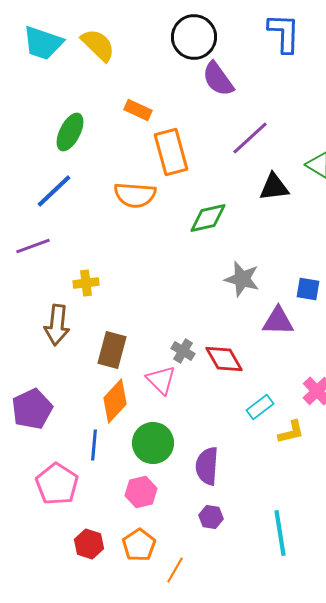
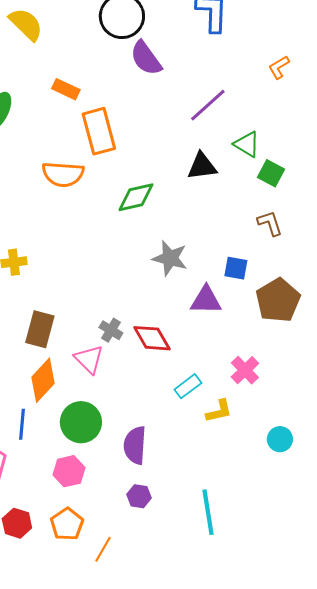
purple line: (250, 138) -> (208, 105), moved

